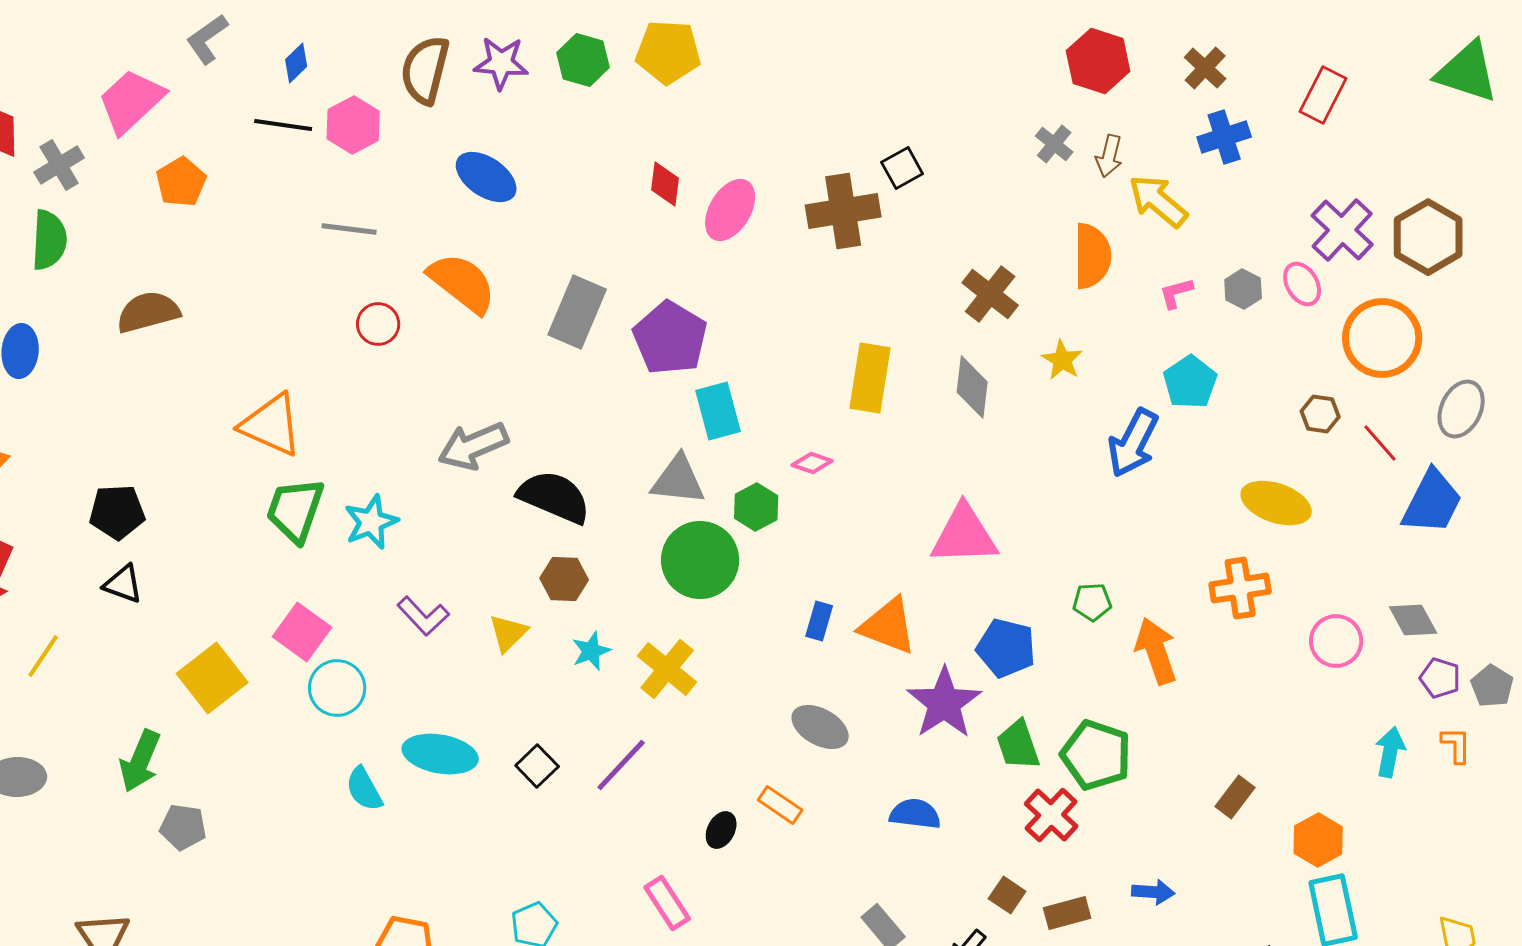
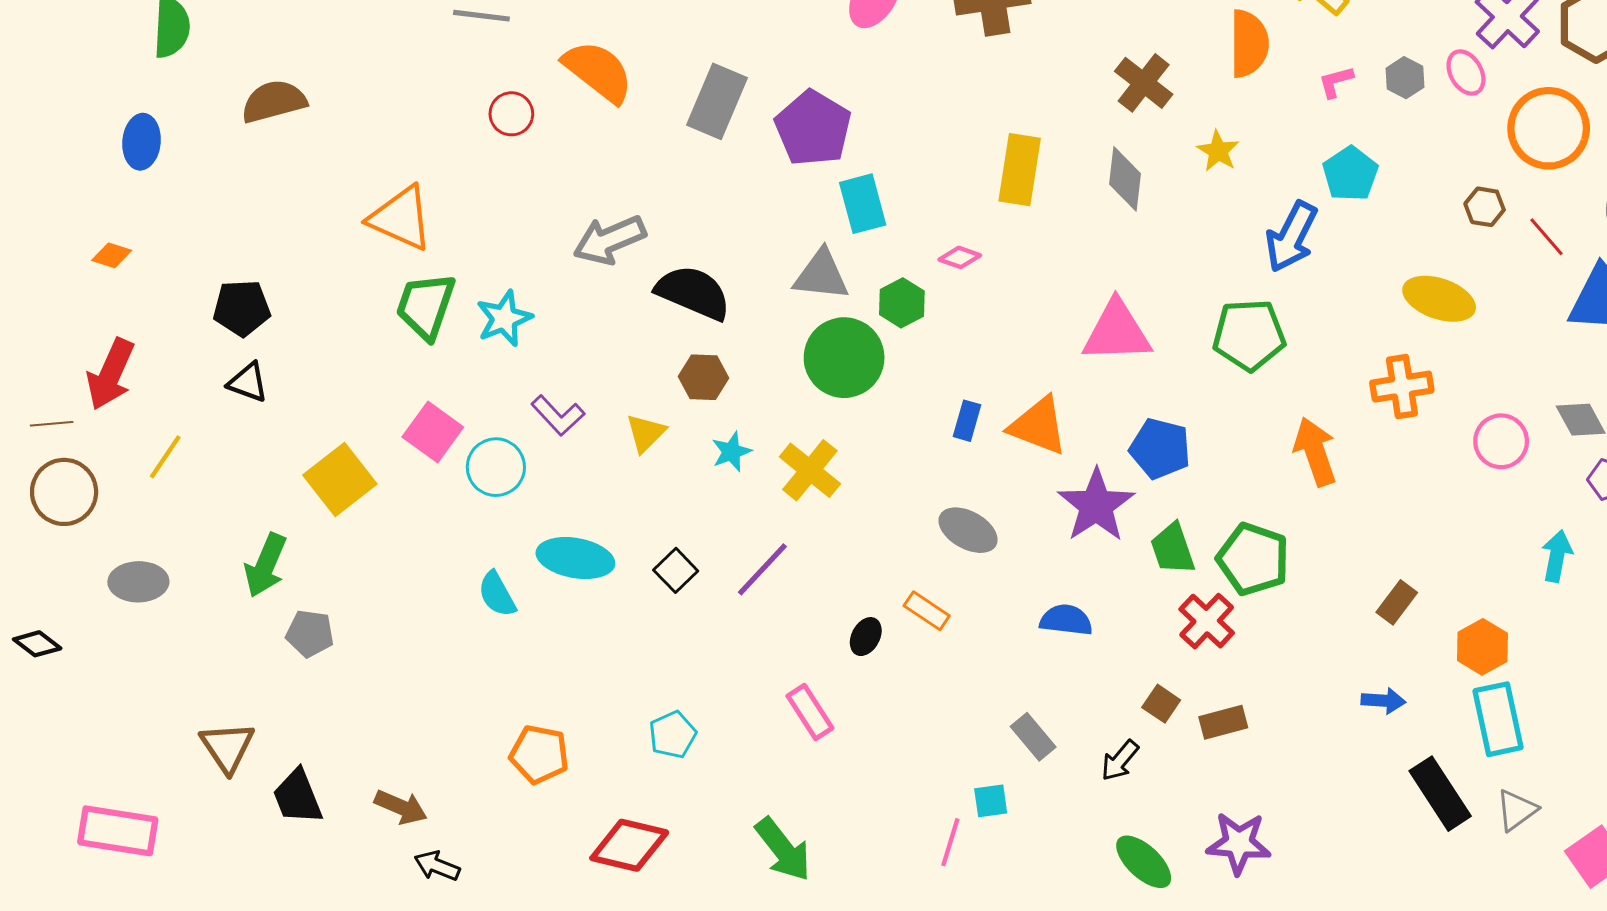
green pentagon: (1092, 602) -> (1249, 335), moved, size x1.8
cyan circle: (337, 688) -> (496, 467), moved
blue arrow: (1153, 892) -> (1383, 701), moved

